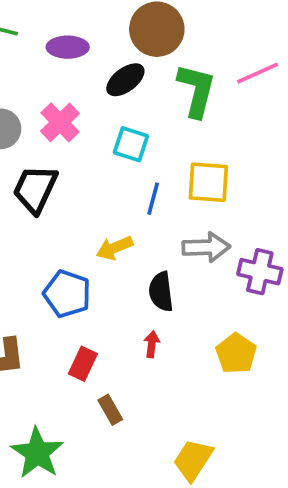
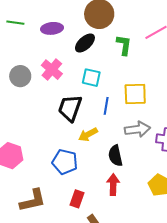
green L-shape: (196, 90) -> (124, 45), size x0.7
black trapezoid: (35, 189) -> (70, 108), moved
red arrow: (152, 344) -> (113, 185), size x1.5

